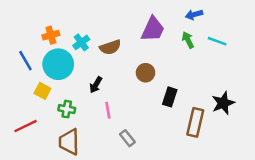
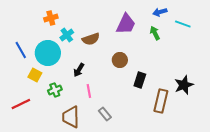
orange cross: (51, 35) -> (51, 18), moved
cyan line: (217, 41) -> (183, 24), moved
green cross: (67, 109) -> (55, 90), turned -32
brown trapezoid: (69, 142) -> (71, 117), moved

